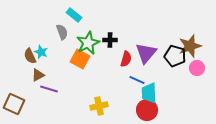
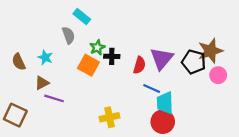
black cross: (110, 40) -> (112, 56), moved
green star: (88, 43) -> (97, 47), size x0.6
brown semicircle: (30, 56) -> (19, 62), moved

